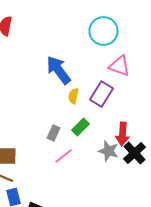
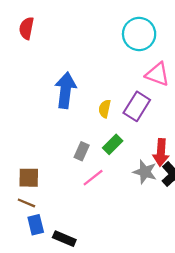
blue arrow: (58, 70) -> (66, 90), moved, turned 44

